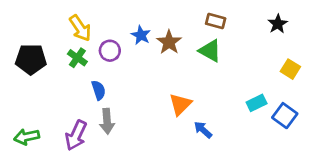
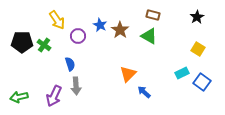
green cross: (77, 58) -> (44, 45), moved
yellow square: (290, 69) -> (198, 49), moved

